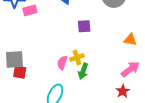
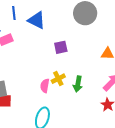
green arrow: (83, 71) -> (78, 84), moved

